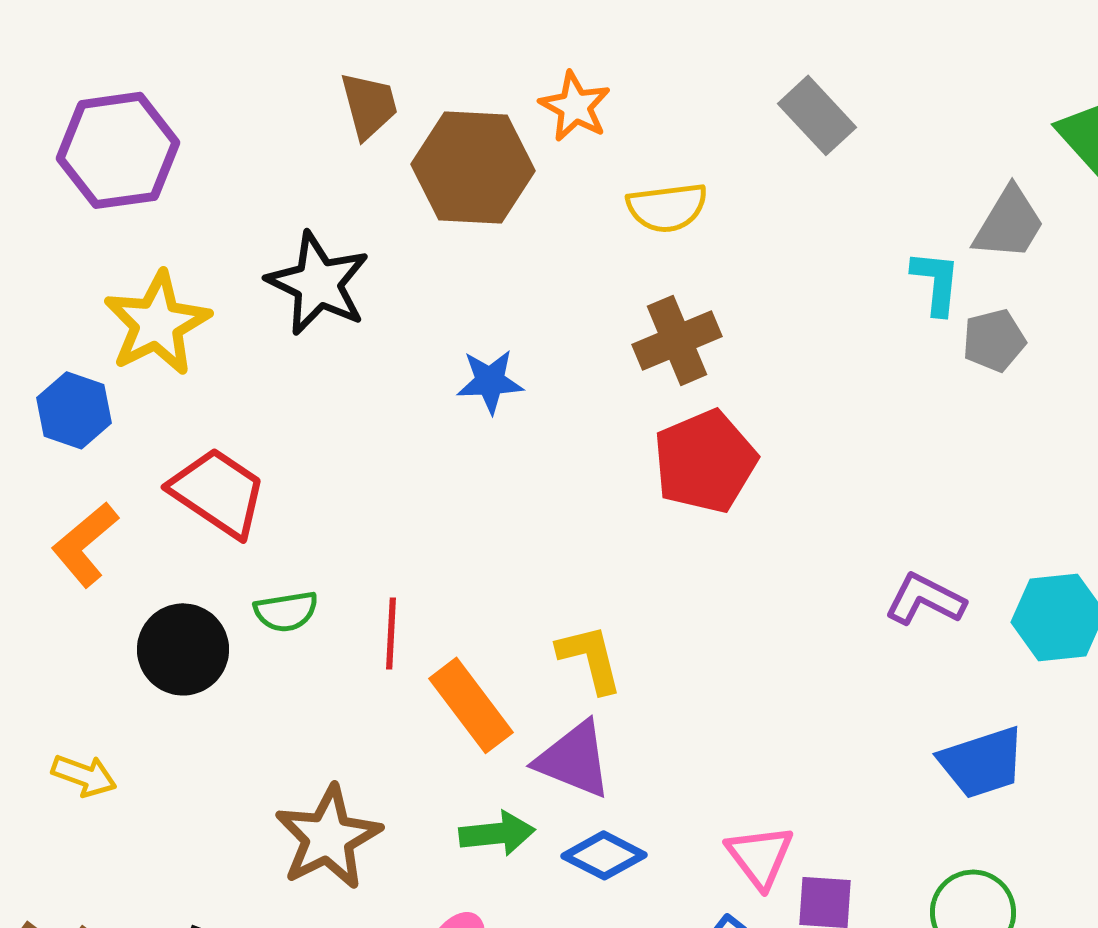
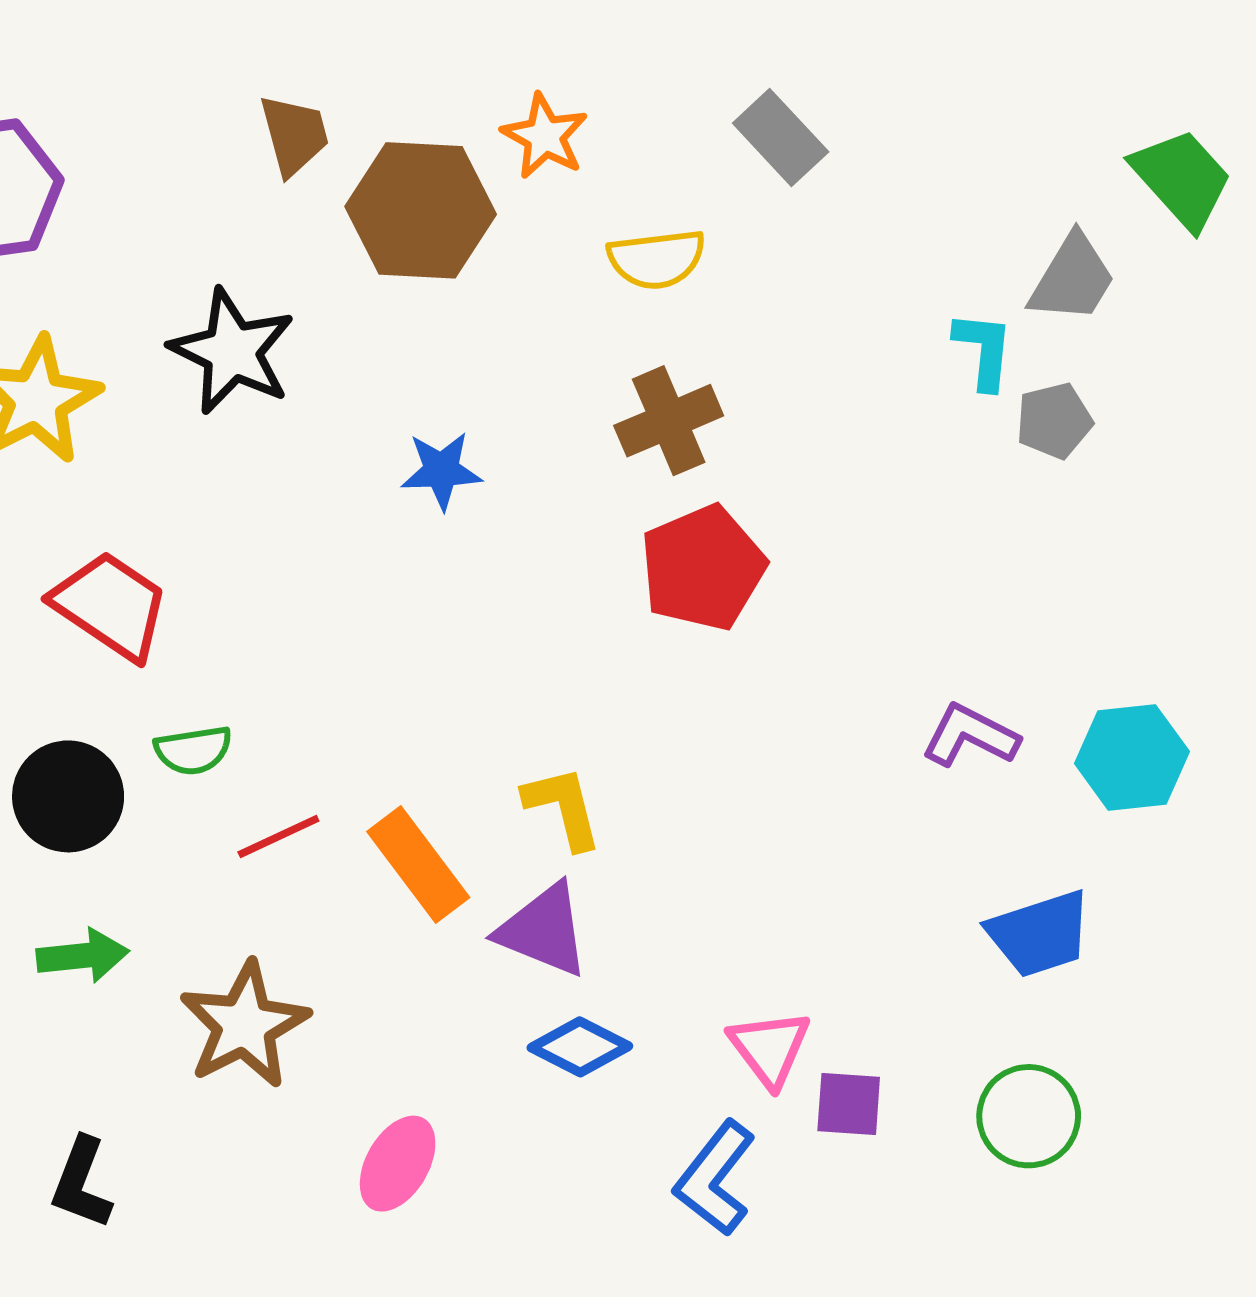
gray rectangle: (817, 115) -> (781, 137), moved
red line: (391, 633) -> (278, 837), moved, turned 62
green arrow: (497, 833) -> (83, 956), moved

